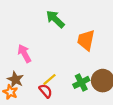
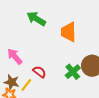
yellow line: (49, 79) -> (26, 85), moved
red semicircle: (46, 91) -> (39, 72), moved

